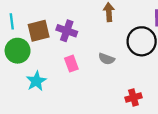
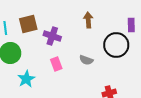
brown square: (39, 31) -> (28, 24), moved

